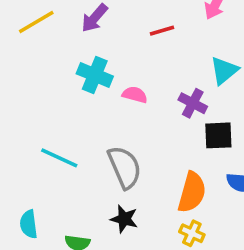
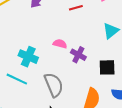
cyan cross: (95, 75) -> (28, 57), moved
purple cross: (193, 103) -> (78, 55), moved

